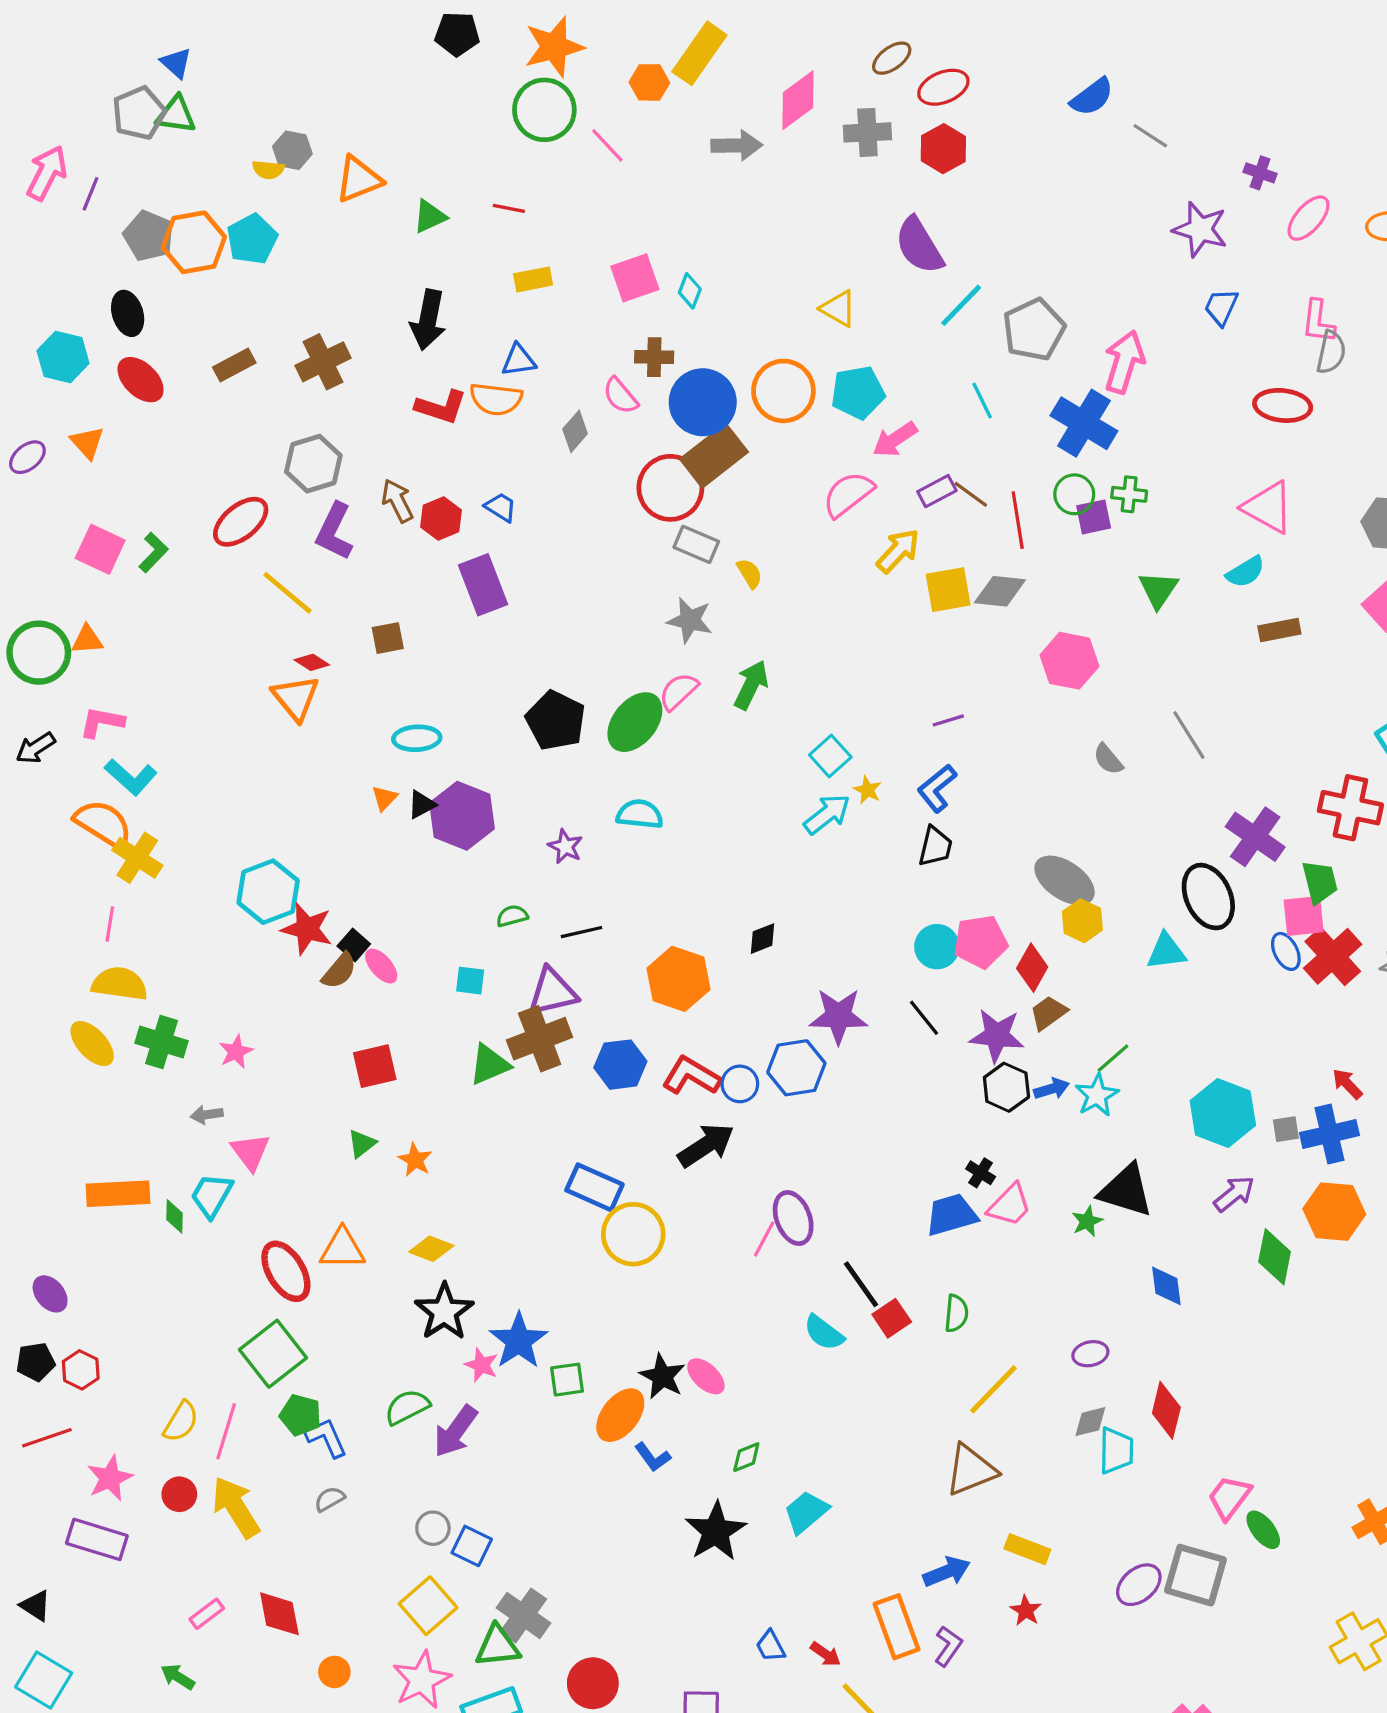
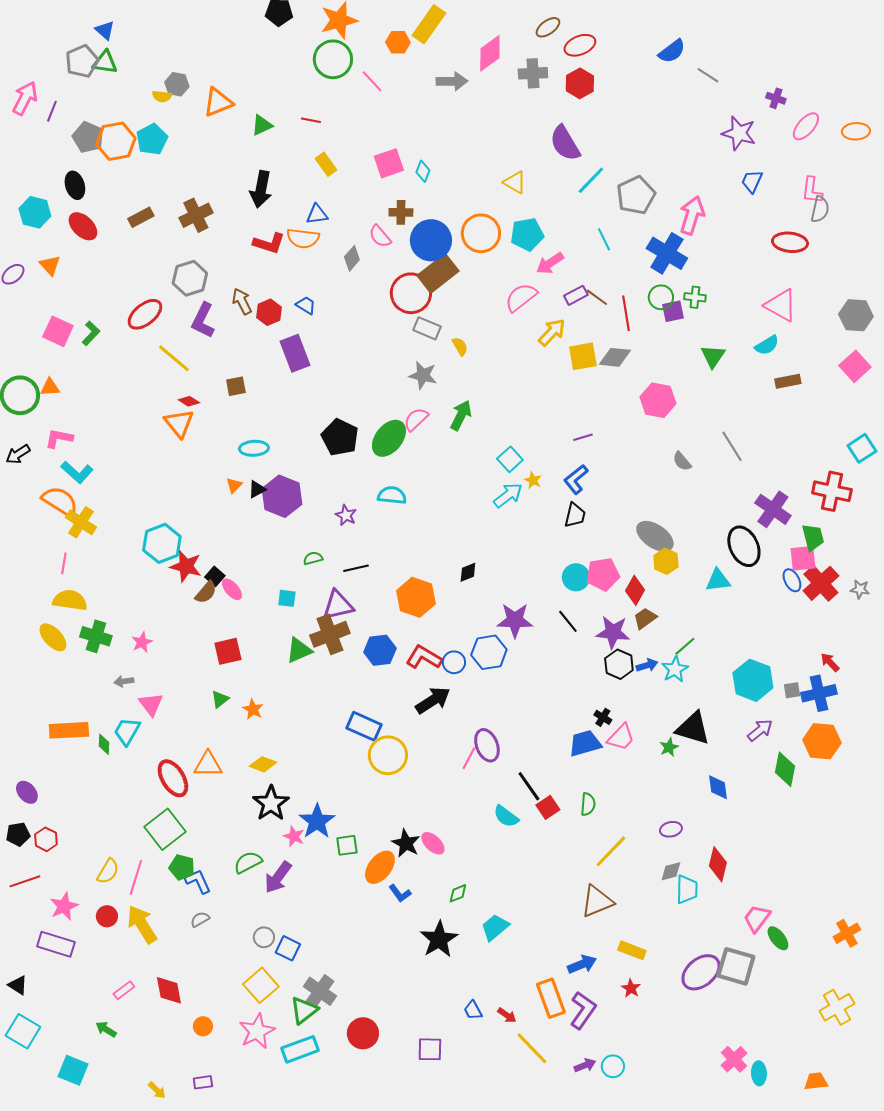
yellow rectangle: (533, 279) -> (326, 164), turned 65
purple ellipse: (1139, 1585) -> (701, 972), size x1.4
green triangle: (498, 1646) -> (304, 1010), turned -32
purple L-shape: (948, 1646) -> (583, 1010), size x1.5

